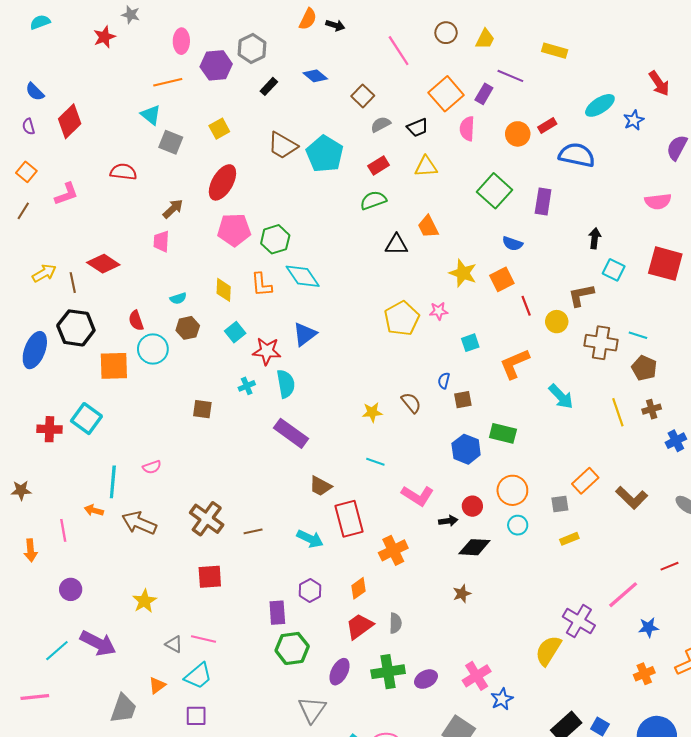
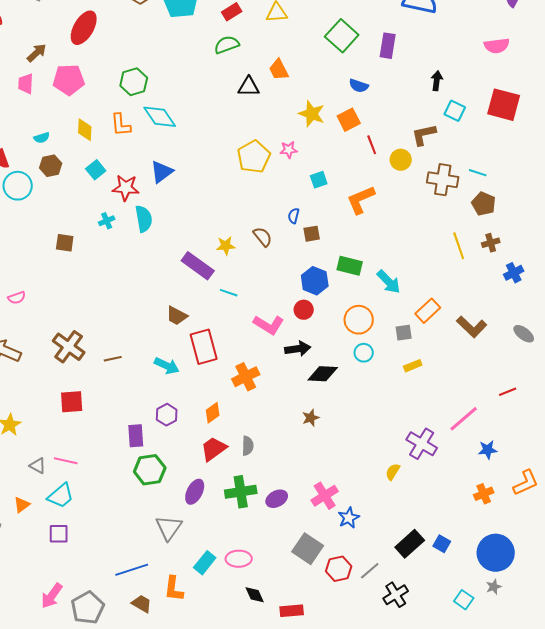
pink pentagon: (234, 230) -> (69, 80), moved
cyan arrow: (561, 396) -> (389, 282), moved
purple rectangle: (291, 433) -> (198, 266), moved
red circle: (472, 506) -> (304, 310), moved
black arrow: (448, 521) -> (298, 349), size x1.4
yellow semicircle: (548, 651) -> (393, 472), size x0.6

